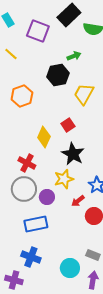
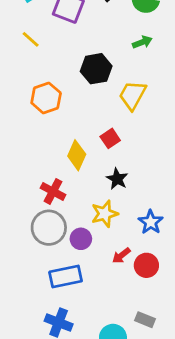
green arrow: (74, 56) -> (142, 42), moved
black star: (73, 154) -> (117, 179), size x0.7
red arrow: (78, 201) -> (121, 256), moved

